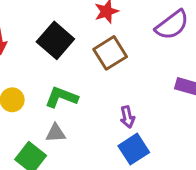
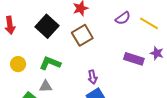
purple semicircle: (172, 25) -> (123, 18), size x0.7

